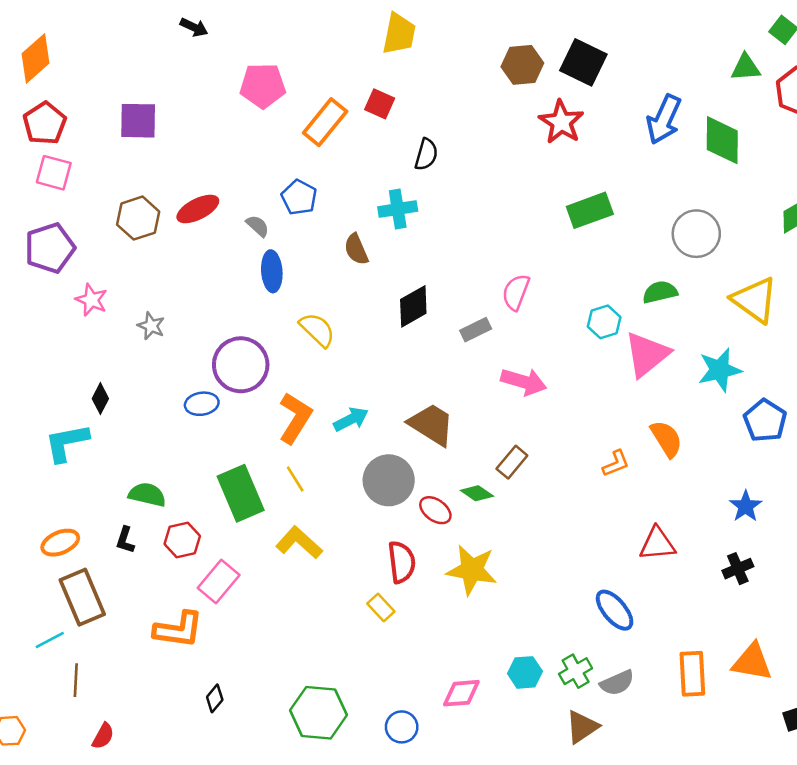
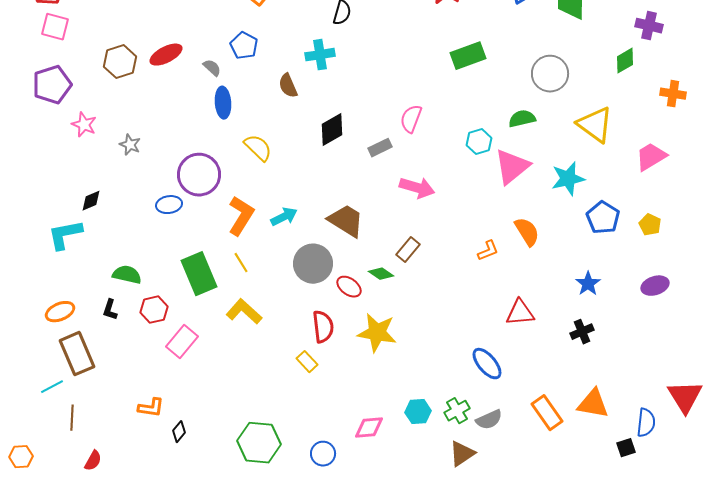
black diamond: (100, 399) -> (91, 201), turned 40
orange L-shape: (178, 630) -> (151, 408), moved, size x0.7
orange rectangle: (692, 674) -> (547, 413), turned -32

